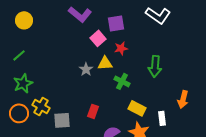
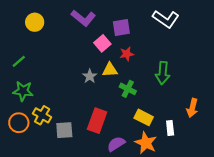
yellow circle: (24, 20) -> (35, 22), moved
green star: (23, 83) -> (23, 91), turned 30
red rectangle: (93, 111) -> (97, 121), size x1.6

